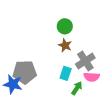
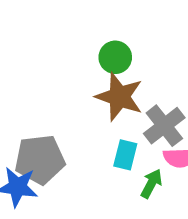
brown star: (65, 45) -> (119, 97), size x1.6

